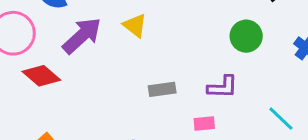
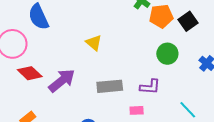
purple arrow: (82, 36) -> (62, 81), moved
gray rectangle: (162, 89) -> (110, 86), size x1.4

